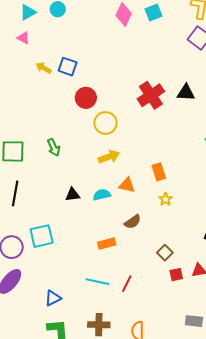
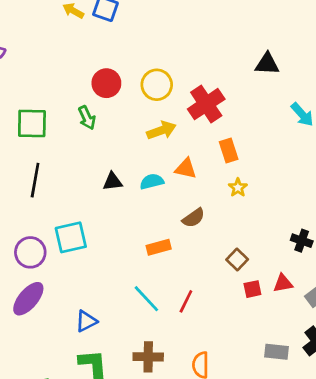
black triangle: (186, 93) -> (267, 64), moved
red cross: (151, 95) -> (206, 104), moved
red circle: (86, 98) -> (106, 83), moved
cyan line: (97, 282) -> (146, 299), turned 35

